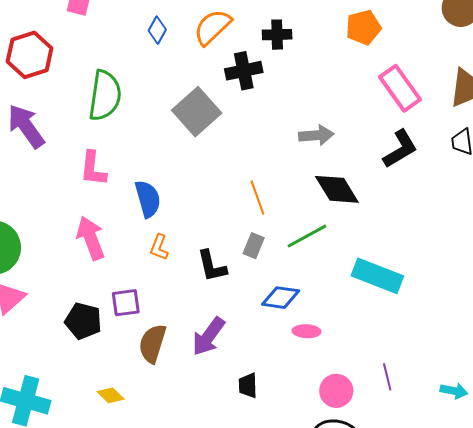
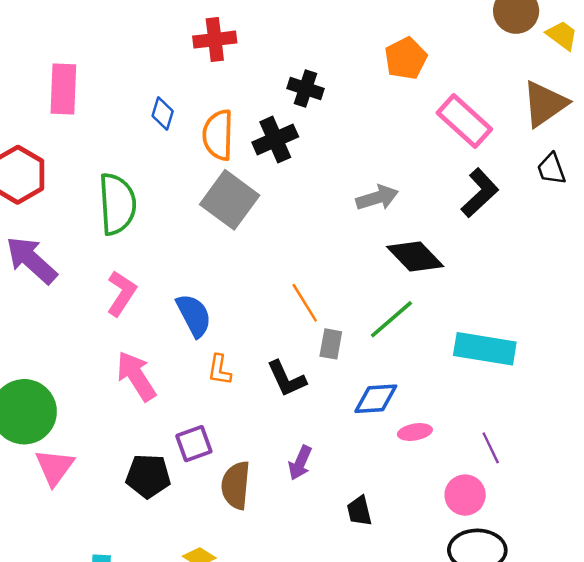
orange semicircle: (212, 27) -> (218, 135), moved, turned -33
black cross: (277, 35) -> (305, 89), turned 32
pink L-shape: (93, 169) -> (121, 293), turned -141
orange line: (257, 198) -> (305, 303), moved
purple arrow: (208, 336) -> (300, 463), size x0.7
purple line: (387, 377) -> (491, 448), moved

